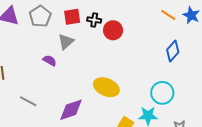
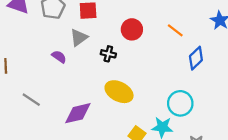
orange line: (168, 15) -> (175, 30), moved
black cross: (94, 20) -> (108, 54), moved

